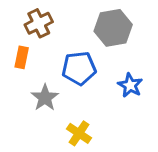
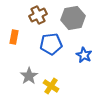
brown cross: (39, 23) -> (38, 15), moved
gray star: (45, 98) -> (29, 76), moved

